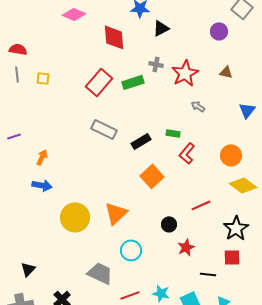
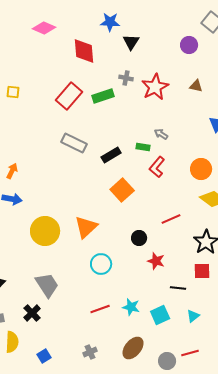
black triangle: (161, 28) -> (131, 42), turned -30
gray arrow: (198, 106) -> (161, 134), moved
red star: (186, 247) -> (156, 261), turned -30
gray trapezoid: (100, 273) -> (47, 285), moved, turned 32

